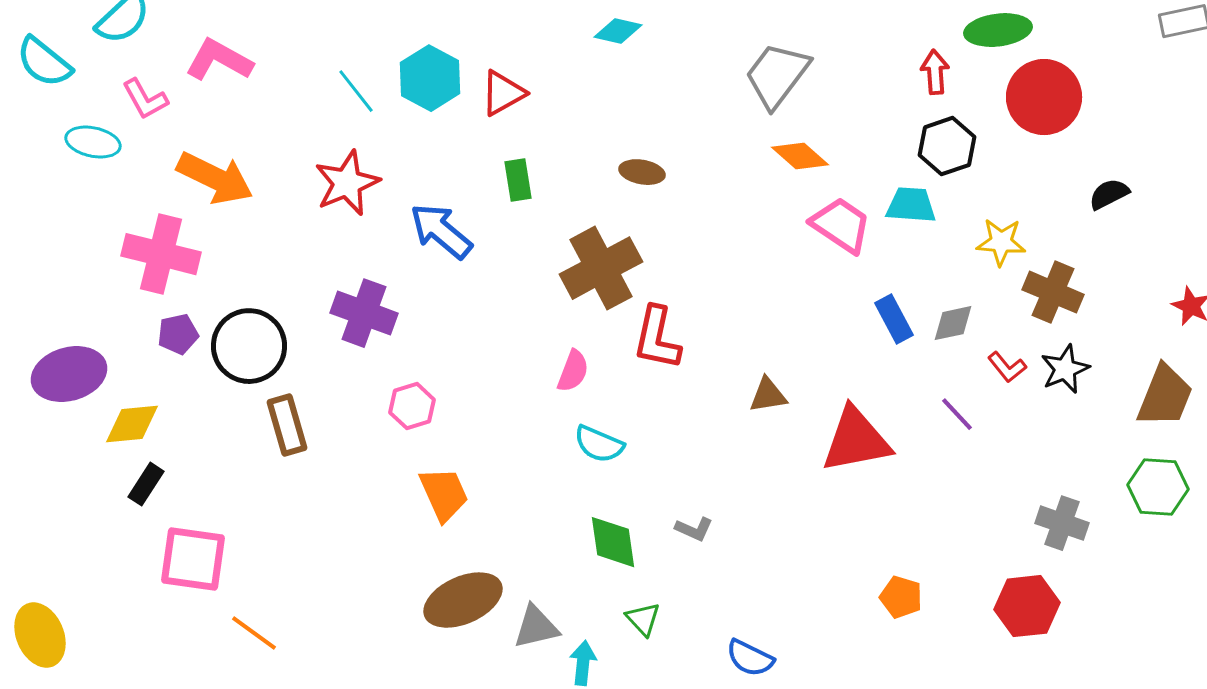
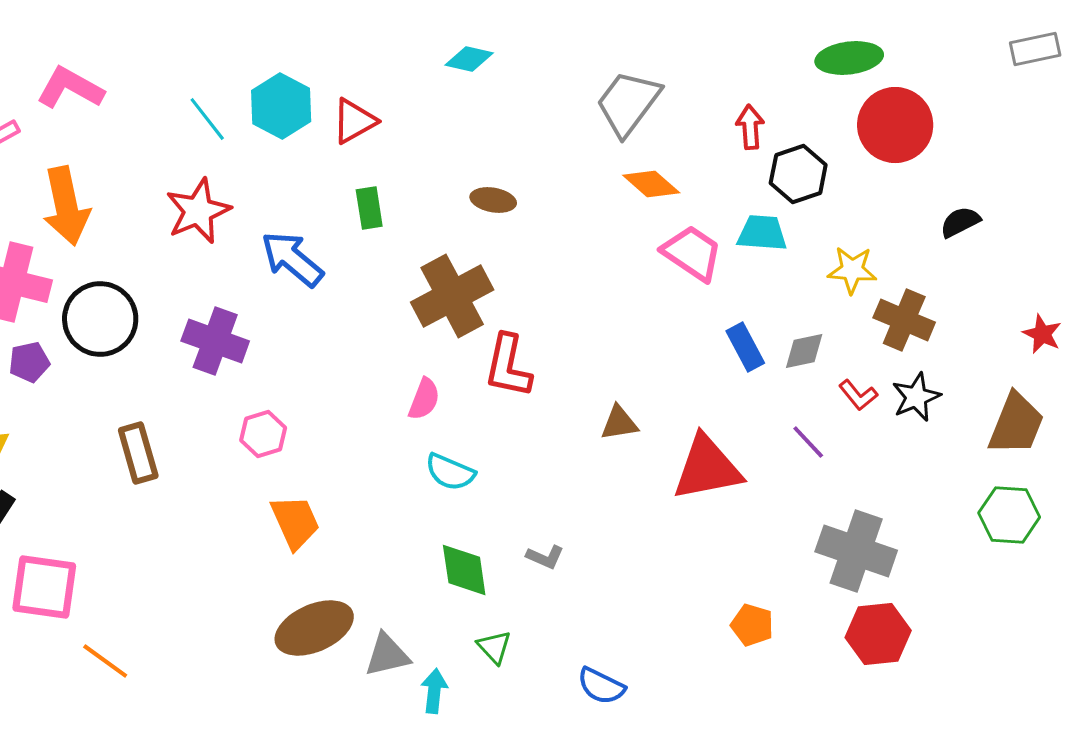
red arrow: (935, 72) -> (750, 127), moved
orange arrow: (215, 178) -> (66, 206), turned 52
black circle: (249, 346) -> (100, 319), moved
gray cross: (1062, 523) -> (856, 551), moved, size x1.5

